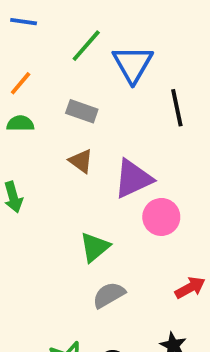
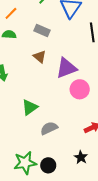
green triangle: (95, 247) -> (30, 107), moved

